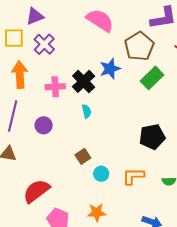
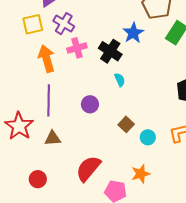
pink cross: (55, 87) -> (77, 48), moved
purple circle: (44, 125) -> (90, 104), moved
orange star: (97, 212) -> (141, 174), moved

